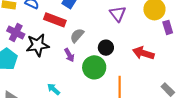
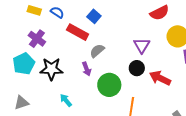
purple triangle: (118, 14) -> (142, 45), moved
black star: (38, 45) -> (51, 69), moved
black circle: (106, 48) -> (137, 68), moved

